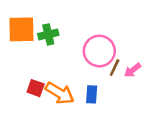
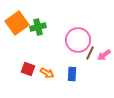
orange square: (21, 29) -> (17, 23), turned -35
orange arrow: (60, 93) -> (47, 73), size x0.6

